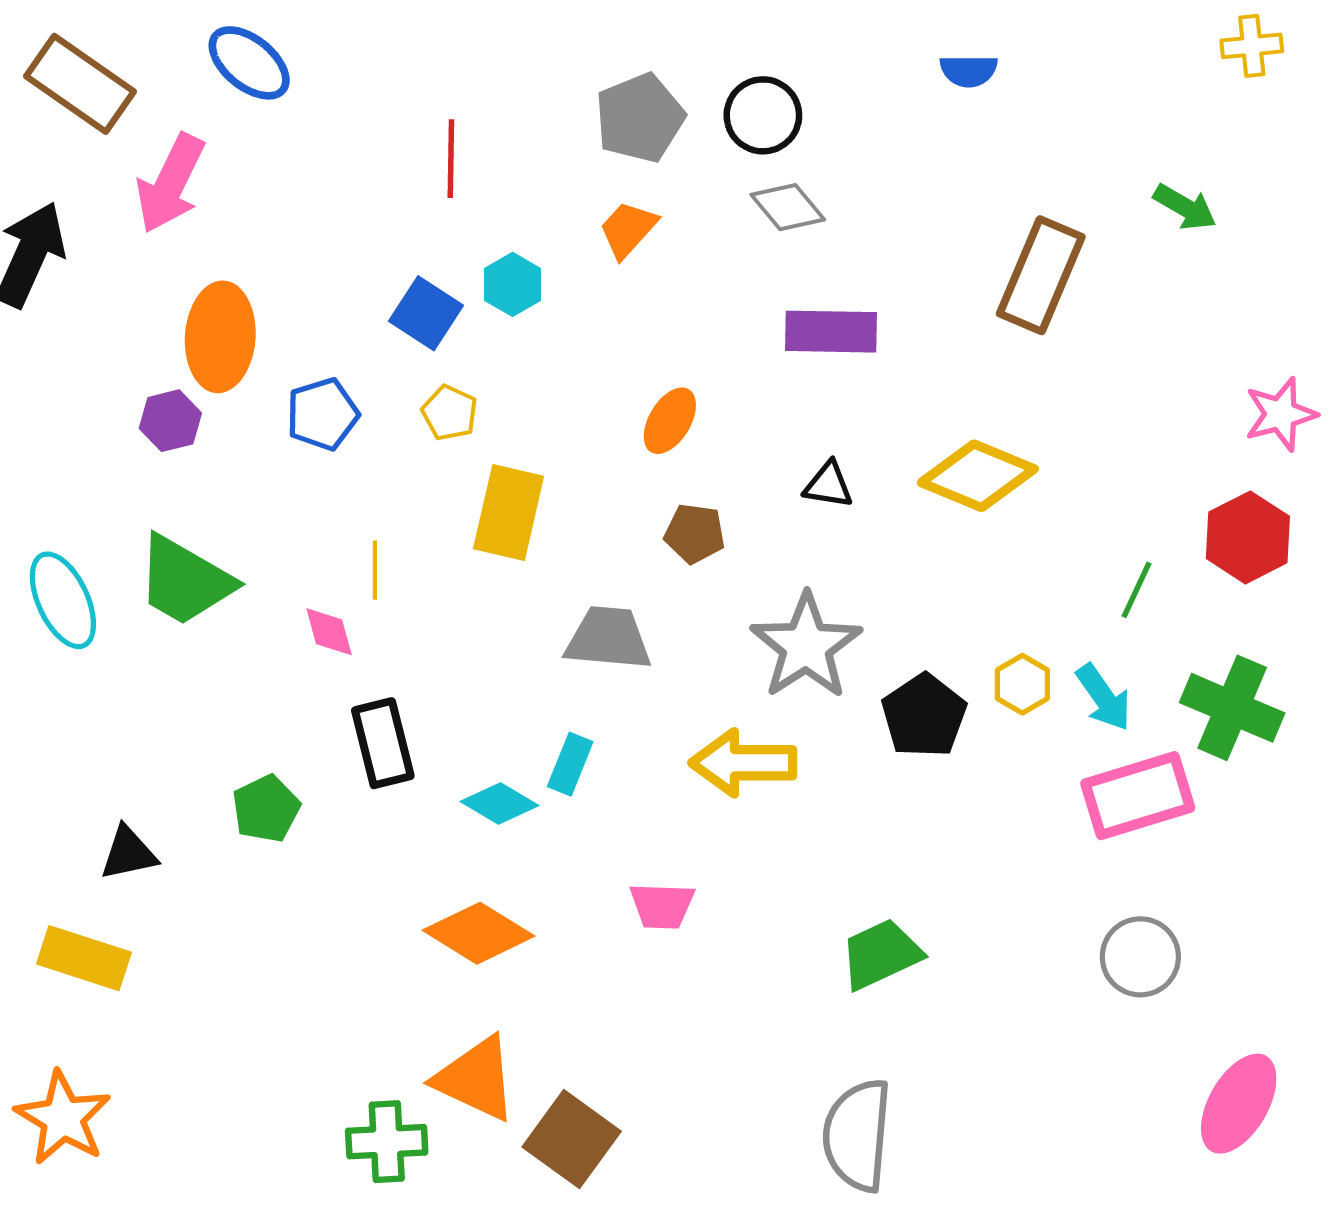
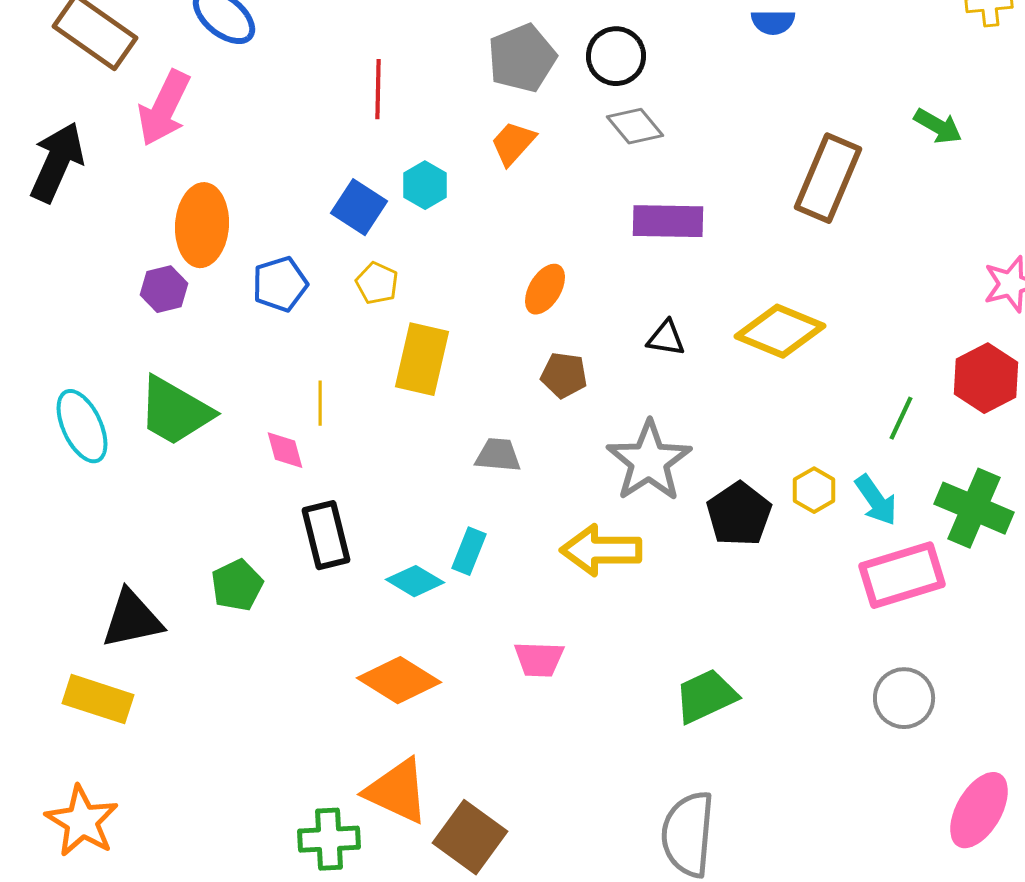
gray trapezoid: (608, 638) -> (498, 455), size x0.7
black triangle: (129, 853) -> (132, 619), size x1.4

